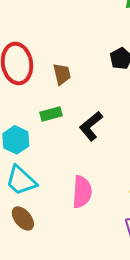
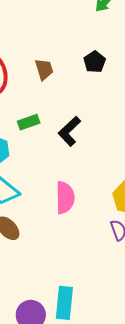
brown trapezoid: (62, 74) -> (44, 69), moved

